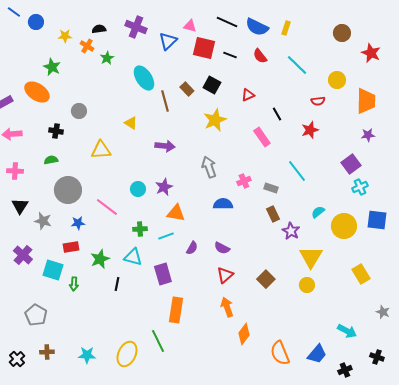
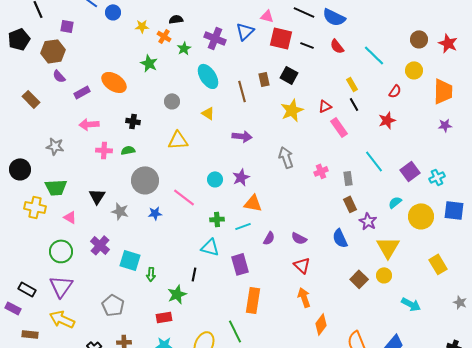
purple cross: (136, 27) -> (215, 38), moved
yellow rectangle: (286, 28) -> (352, 84), moved, turned -48
brown circle: (342, 33) -> (419, 39), moved
green star: (52, 67) -> (149, 63), moved
cyan ellipse: (144, 78) -> (208, 76), moved
brown rectangle: (187, 89) -> (264, 79), turned 32
red triangle: (248, 95) -> (325, 106), moved
red semicircle: (318, 101) -> (395, 91), turned -48
gray circle: (79, 111) -> (172, 101), moved
purple square: (351, 164) -> (410, 171), moved
pink cross: (15, 171) -> (104, 150), moved
gray rectangle: (271, 188) -> (348, 178), turned 64
blue semicircle: (223, 204) -> (340, 238), moved, turned -114
red rectangle: (71, 247) -> (164, 317), moved
green star: (100, 259) -> (177, 294), moved
red triangle: (225, 275) -> (302, 265), turned -36
brown square: (266, 279) -> (359, 279), moved
cyan arrow: (347, 331) -> (411, 304), moved

